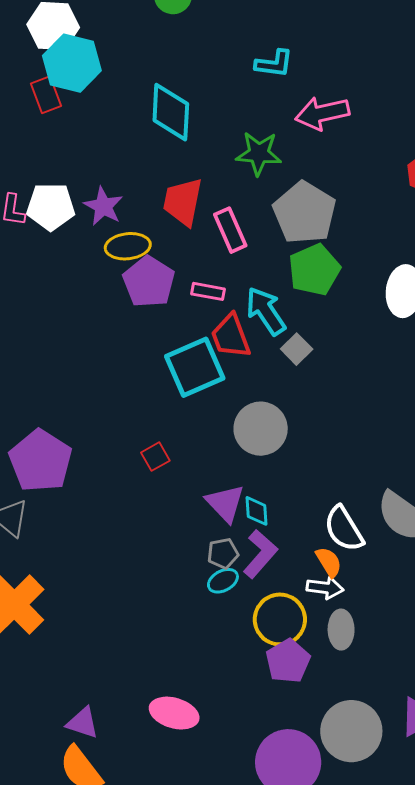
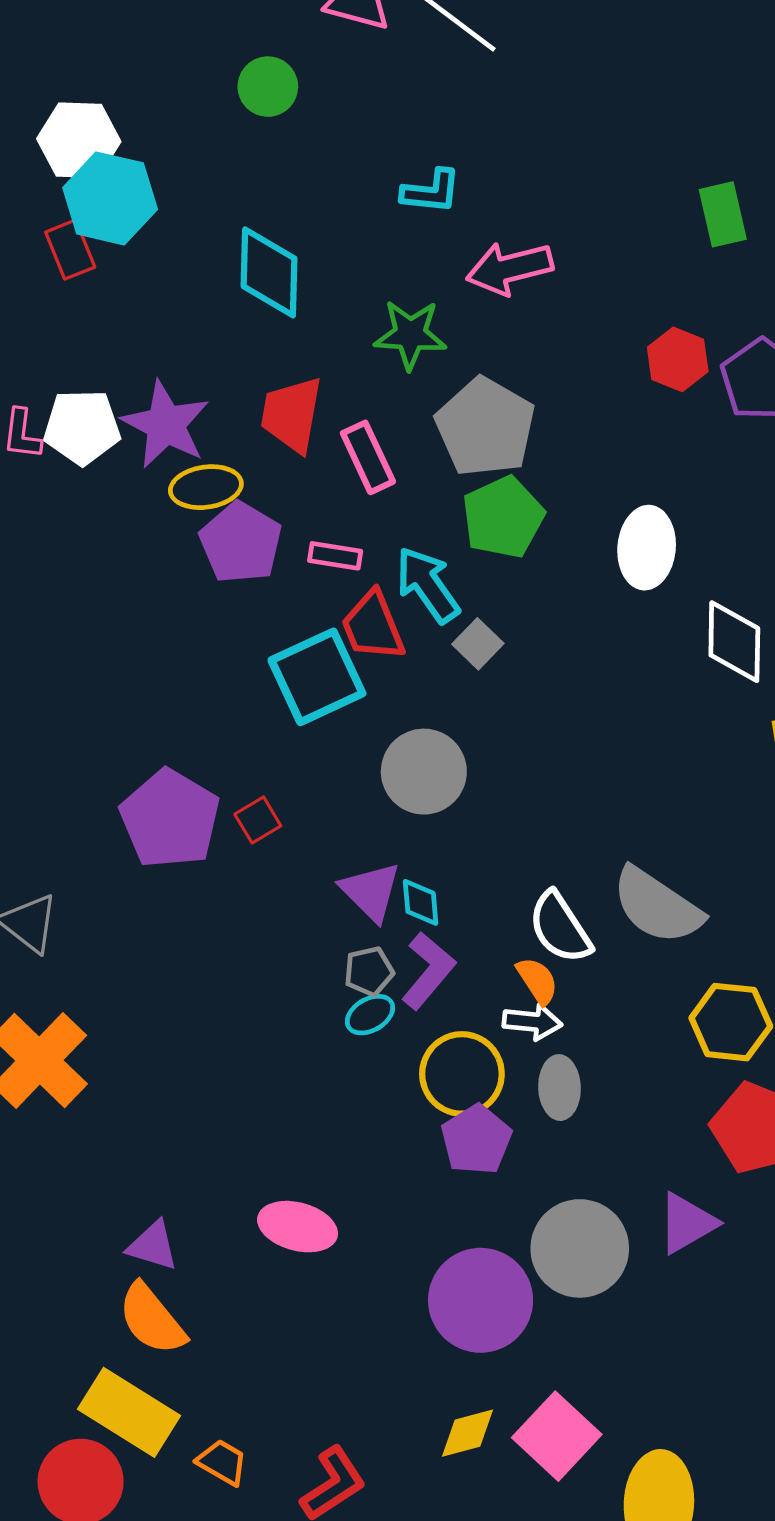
purple star: (103, 206) -> (166, 425), size x1.4
purple pentagon: (40, 461) -> (170, 819), moved

